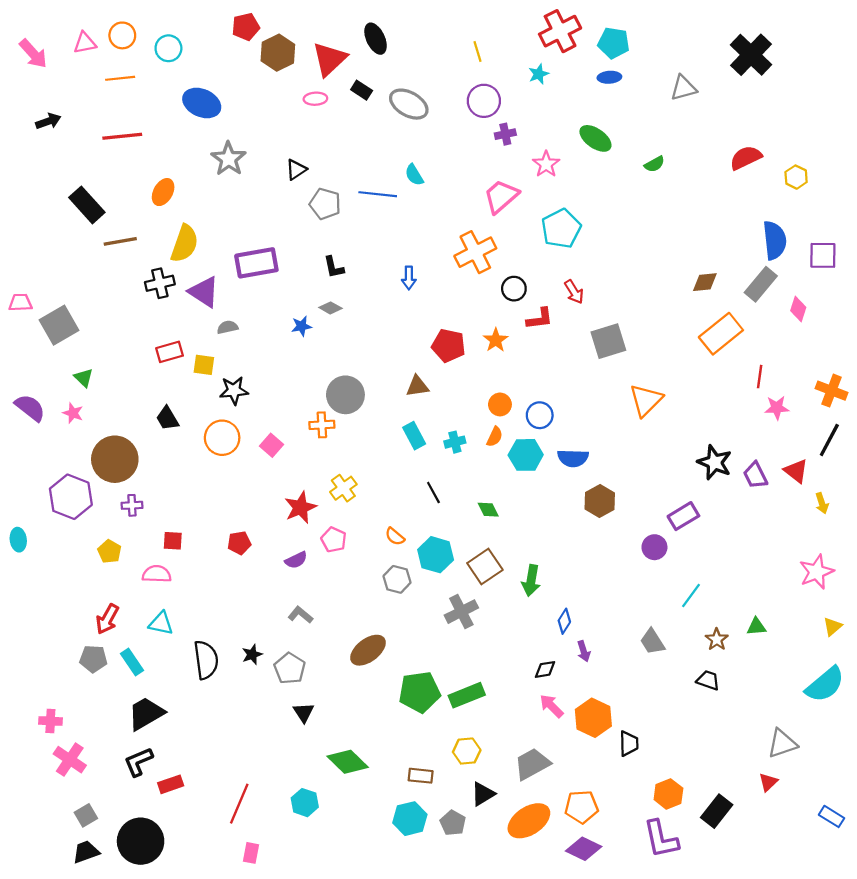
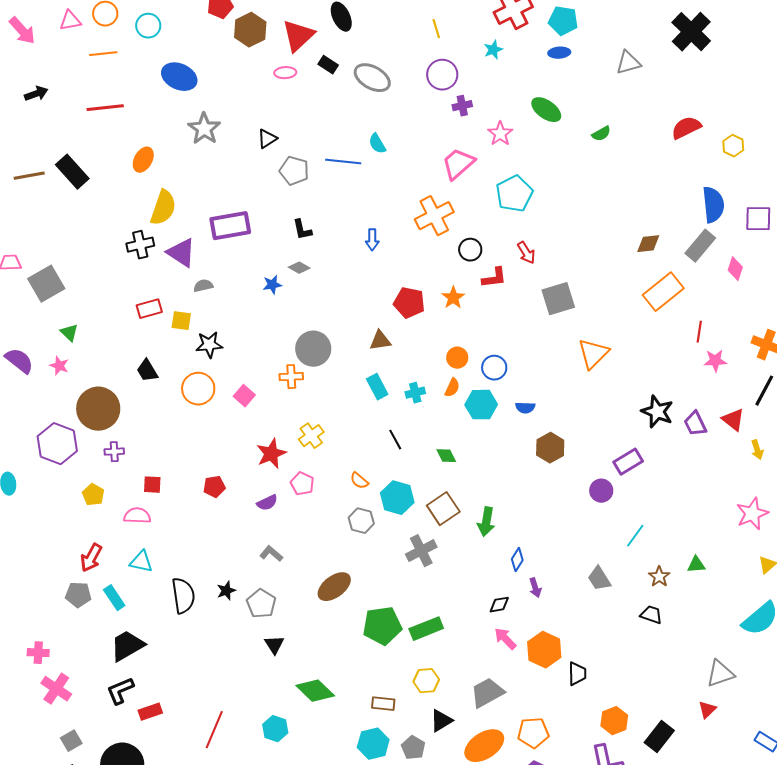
brown line: (120, 241) -> (29, 176), moved
blue semicircle: (573, 458) -> (525, 408), size x0.7

